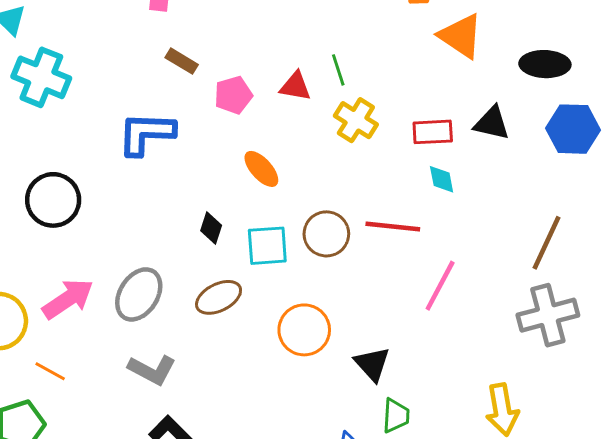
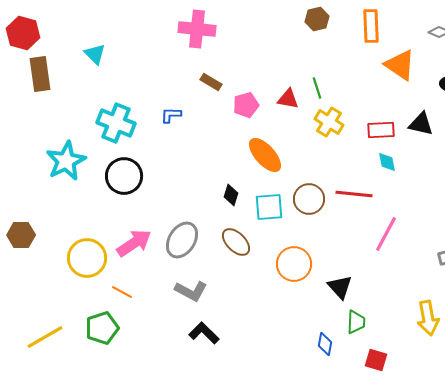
cyan cross: (41, 77) -> (116, 123), moved
blue L-shape: (146, 133) -> (171, 115), moved, size x0.5
orange ellipse: (261, 169) -> (265, 155), size x1.4
brown ellipse: (219, 297) -> (236, 242), turned 72

